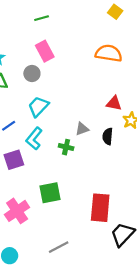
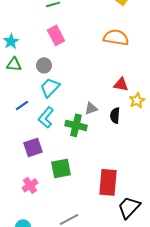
gray circle: (32, 74) -> (44, 65), moved
green cross: (66, 147) -> (76, 125), size x1.5
purple square: (14, 160) -> (33, 147), moved
pink cross: (17, 211) -> (30, 185), size x0.7

